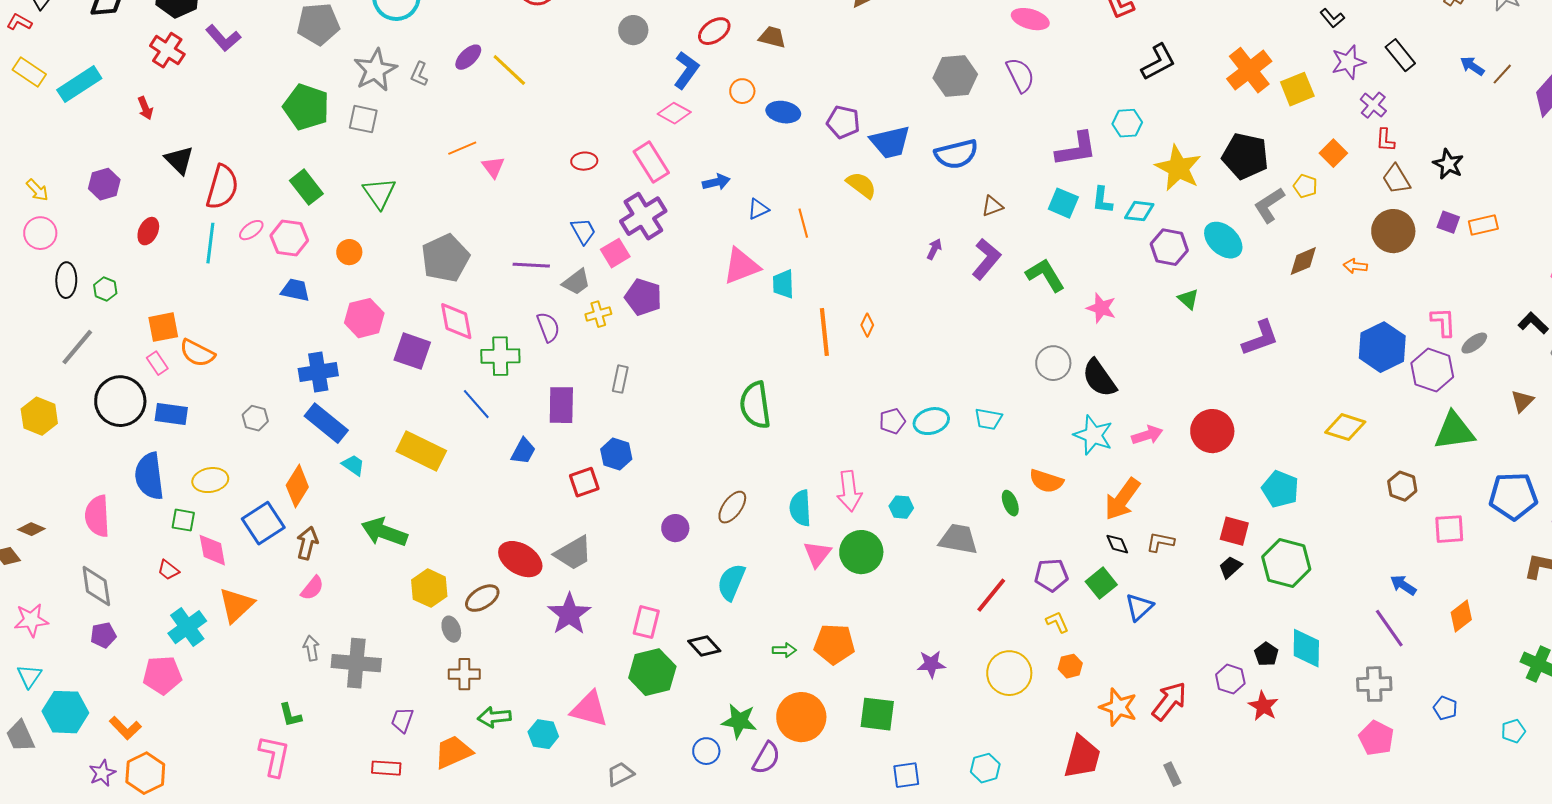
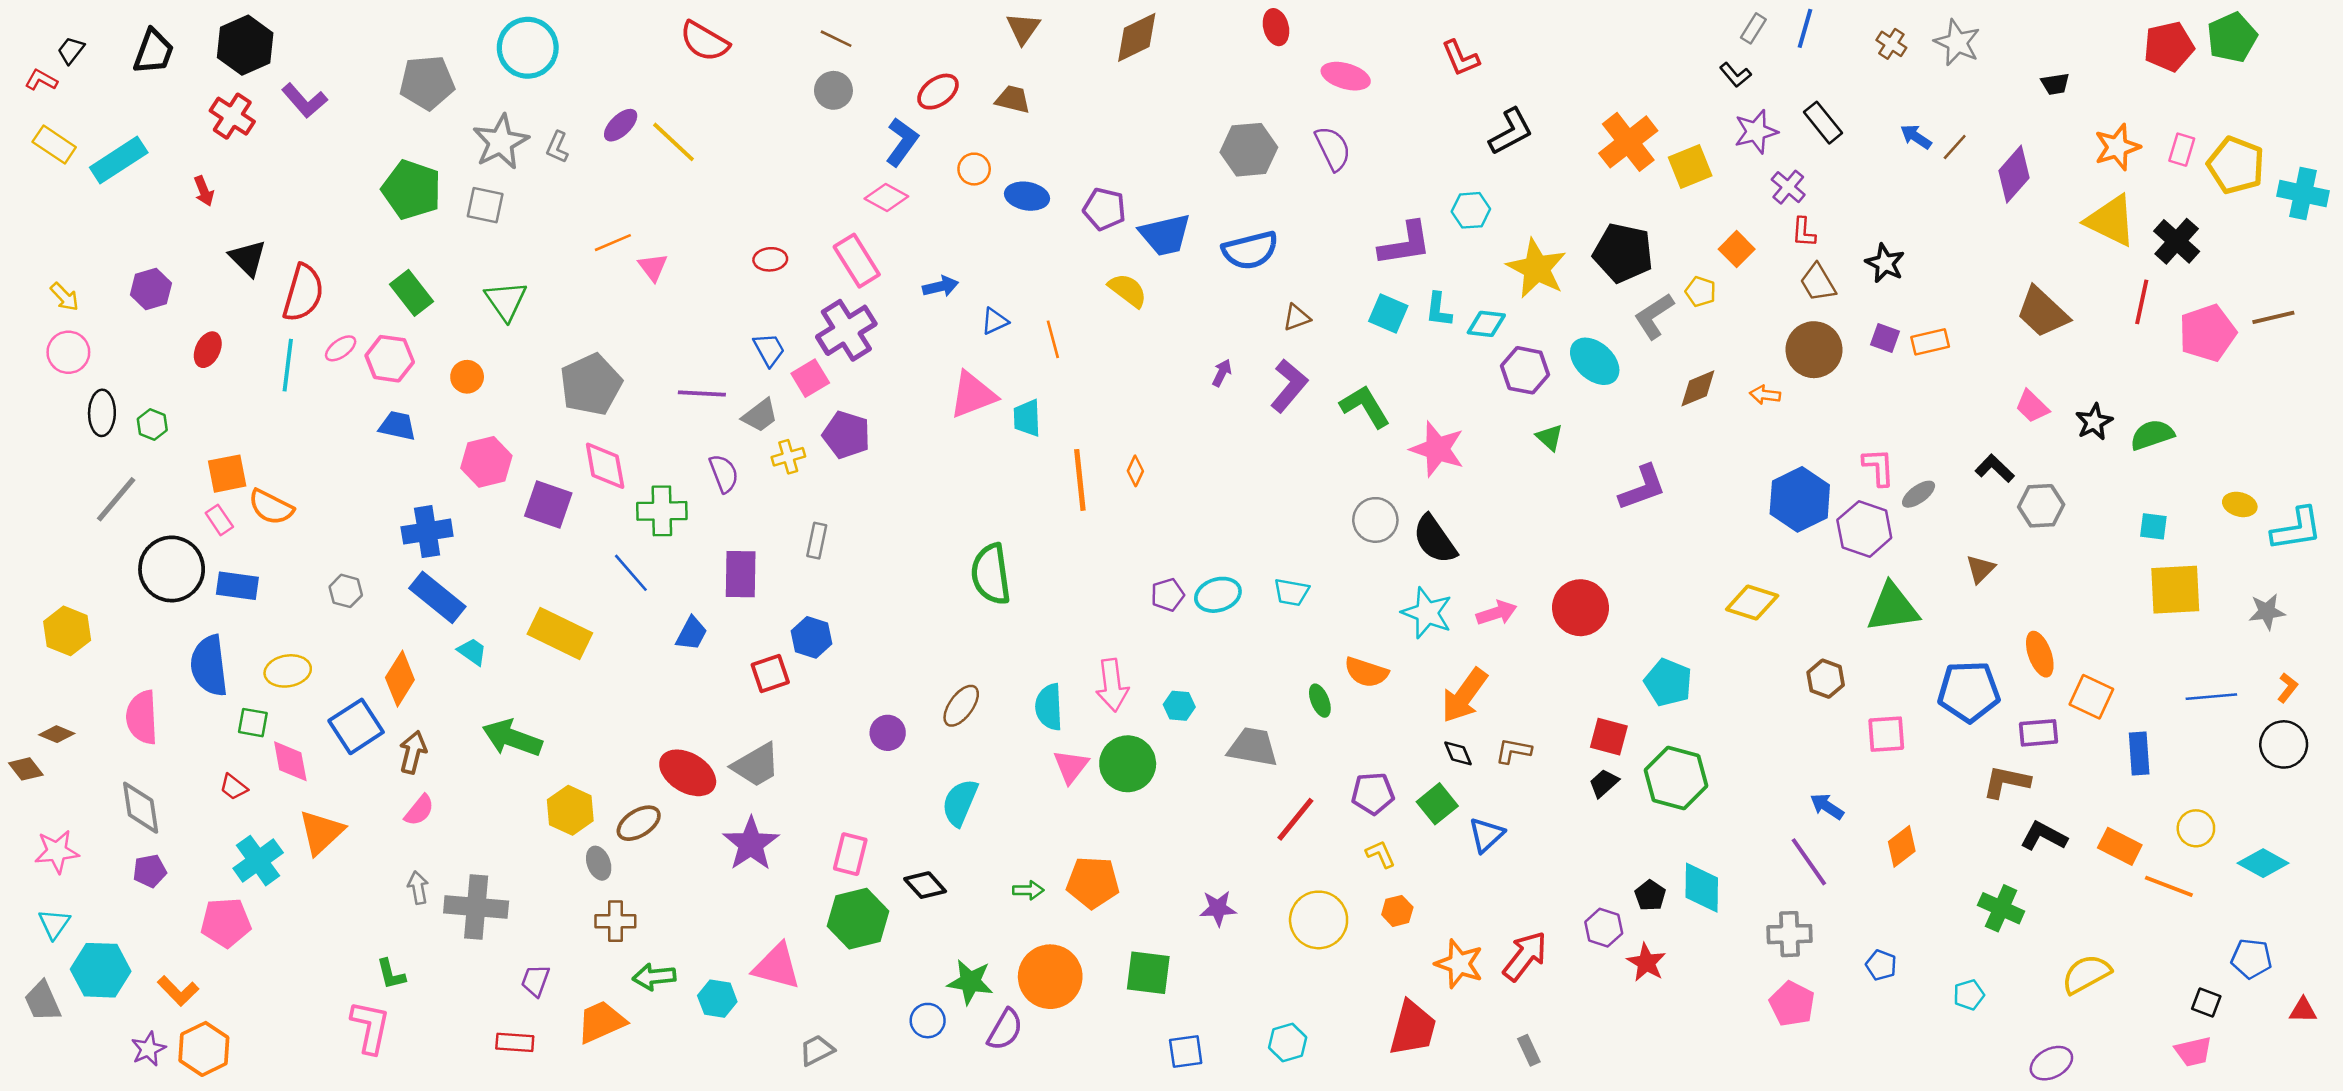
pink star: (1101, 308) -> (1437, 449), size x1.4
yellow hexagon: (39, 416) -> (67, 631), moved

